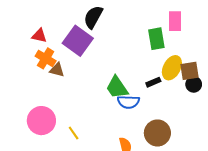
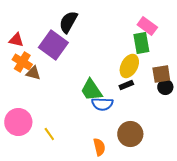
pink rectangle: (175, 21) -> (147, 26), turned -54
green rectangle: (156, 39) -> (141, 43), moved
yellow ellipse: (172, 68) -> (129, 66), moved

